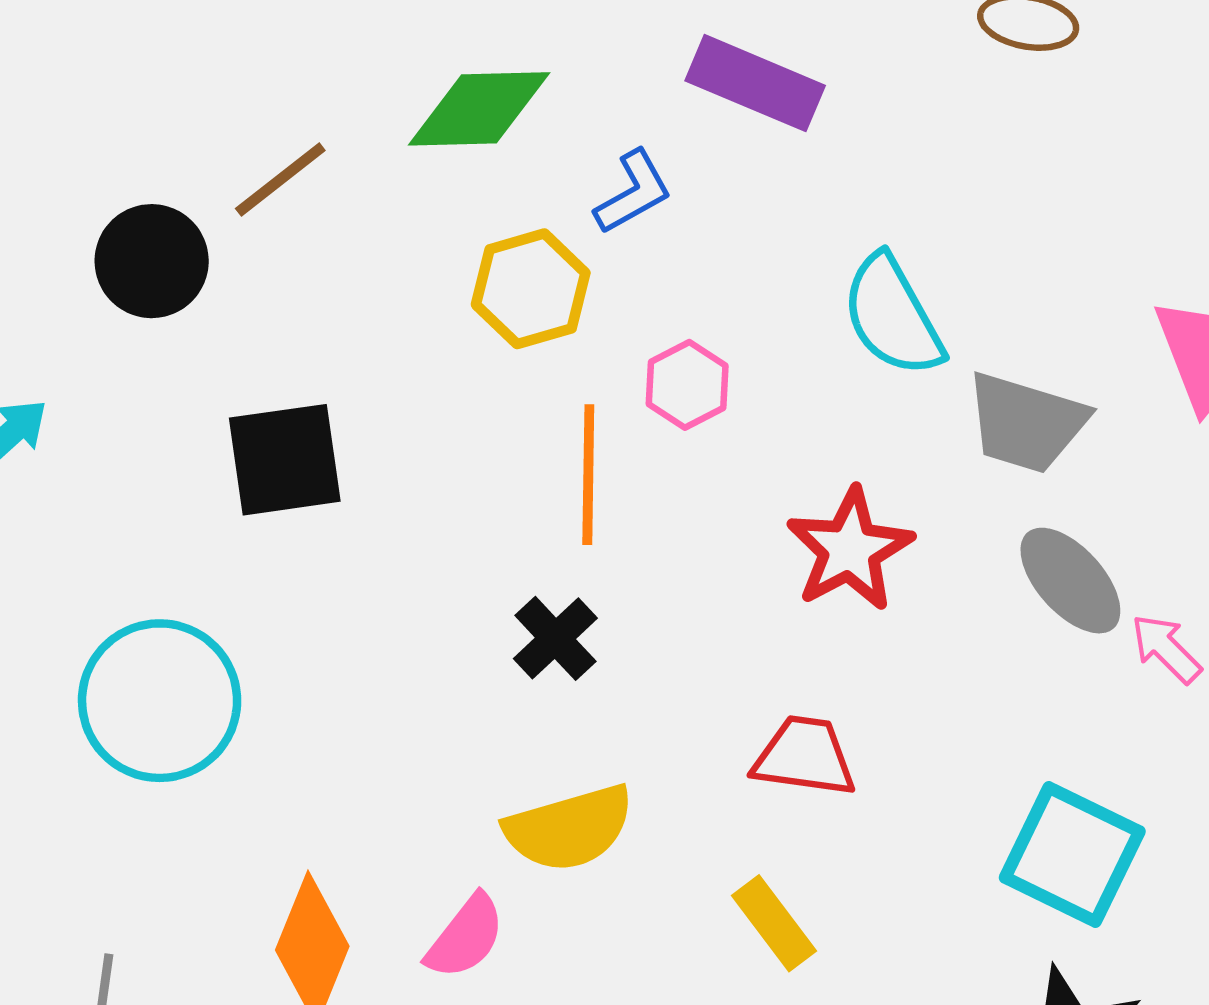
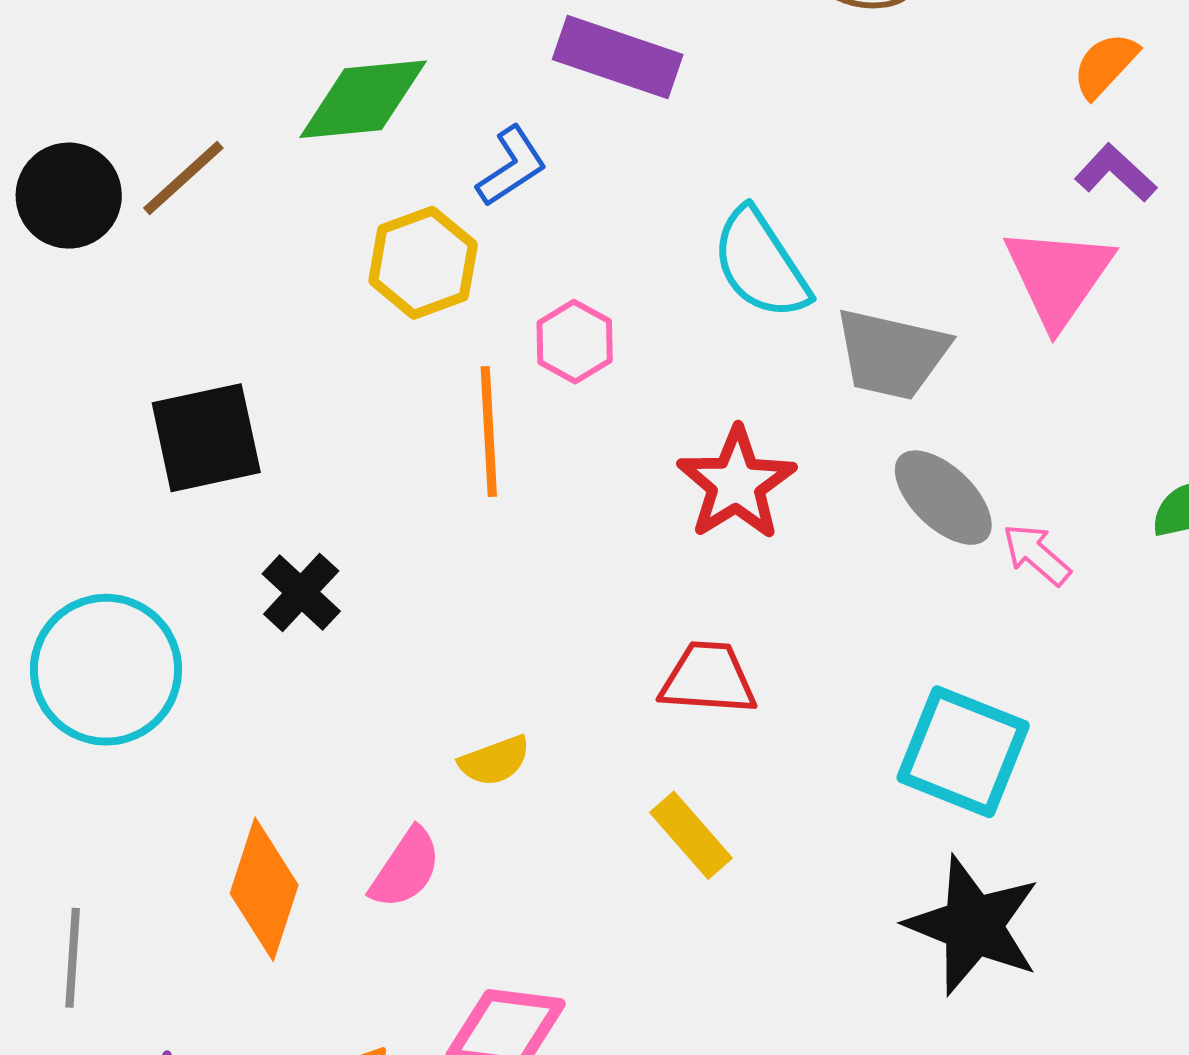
black circle: (152, 261) -> (69, 196), moved
black cross: (555, 638) -> (301, 592), moved
yellow semicircle: (569, 828) -> (495, 761), size x0.6

